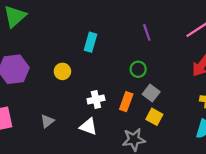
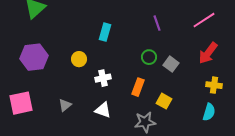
gray square: (151, 93) -> (171, 64), moved
white cross: (96, 100) -> (103, 78), moved

